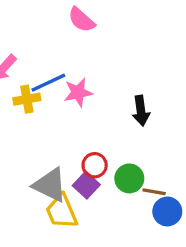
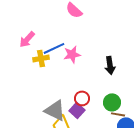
green circle: (129, 178) -> (112, 102), moved

